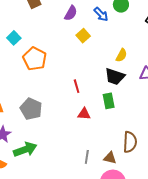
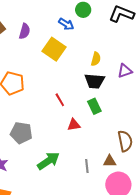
purple semicircle: (71, 13) -> (25, 31), moved
yellow square: (83, 36) -> (54, 49), size x1.6
green arrow: (25, 149) -> (48, 161), moved

